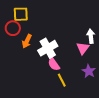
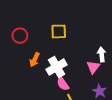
yellow square: (21, 14) -> (59, 31), moved
red circle: (13, 28) -> (20, 36), moved

